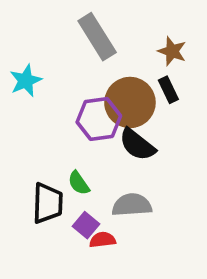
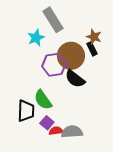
brown star: (172, 51) -> (94, 37), moved
cyan star: (26, 81) -> (36, 38), moved
green semicircle: (79, 183) -> (43, 100), size x1.5
gray semicircle: (132, 205) -> (72, 132), moved

